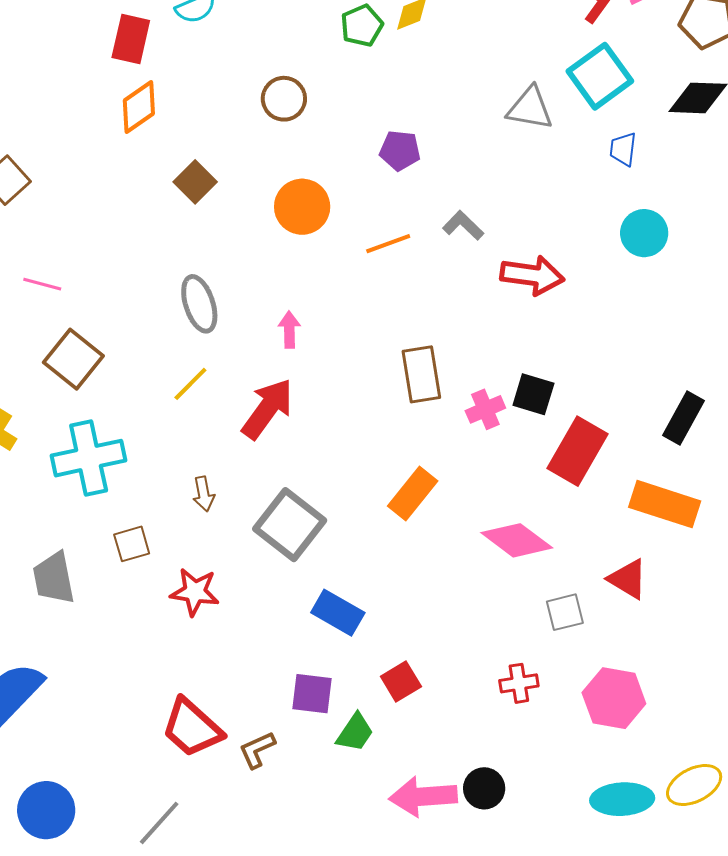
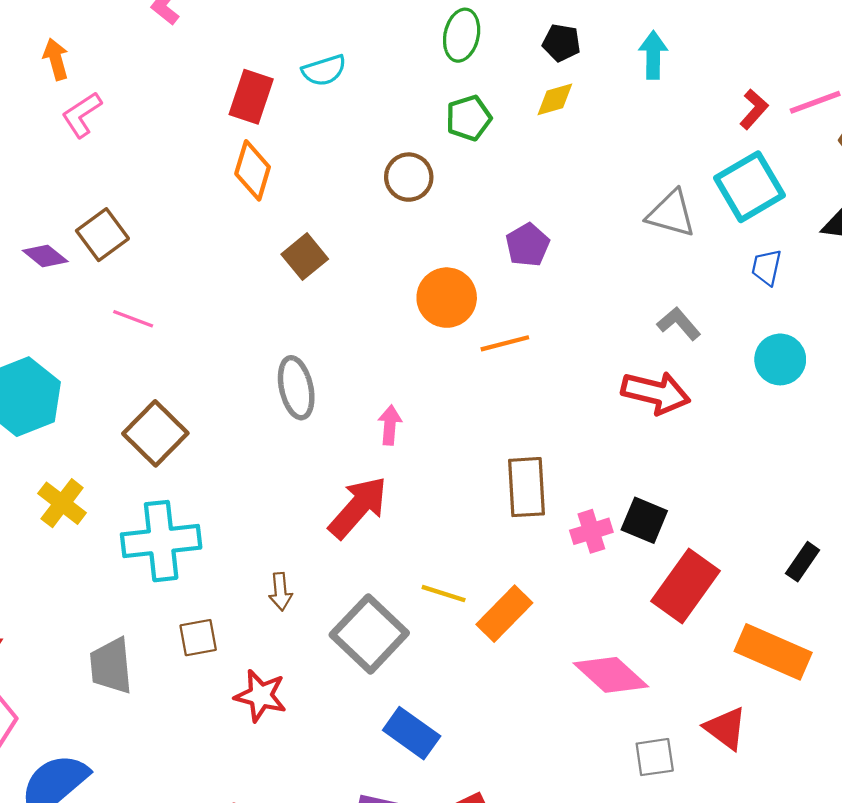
green pentagon: (362, 26) -> (469, 118), moved
orange diamond: (139, 107) -> (253, 170), turned -44
purple pentagon: (400, 151) -> (528, 245), turned 30
orange circle: (302, 207) -> (447, 298), moved
gray L-shape: (463, 225) -> (679, 324), moved
pink line: (42, 284) -> (133, 319), moved
yellow line: (190, 384) -> (444, 594), moved, turned 57
black rectangle: (683, 418) -> (803, 562), size x0.7

